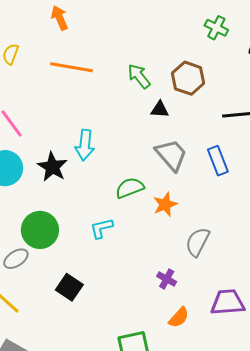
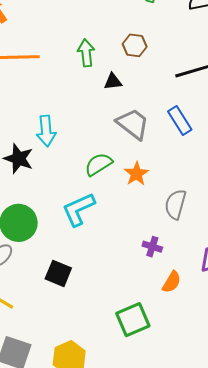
green arrow: (139, 76) -> (86, 53), turned 44
brown hexagon: (188, 78) -> (135, 45), size x0.7
cyan L-shape: (101, 228) -> (79, 209), size x1.5

